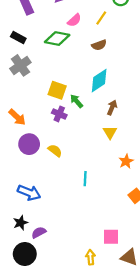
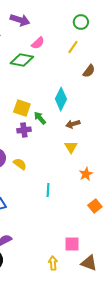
yellow line: (101, 18) -> (73, 47), moved
brown semicircle: (99, 45) -> (89, 71), moved, turned -32
cyan diamond: (99, 81) -> (61, 99), turned -30
brown arrow: (112, 107) -> (73, 124), turned -128
purple cross: (59, 114) -> (24, 130), turned -32

